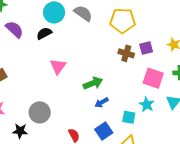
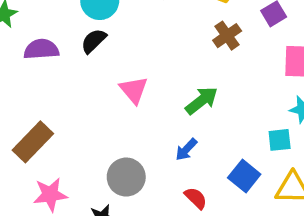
purple semicircle: (14, 29) -> (41, 49), turned -30
brown cross: (126, 53) -> (227, 36), moved, turned -35
blue arrow: (102, 103) -> (186, 150), moved

